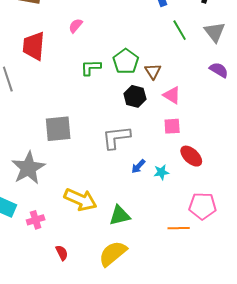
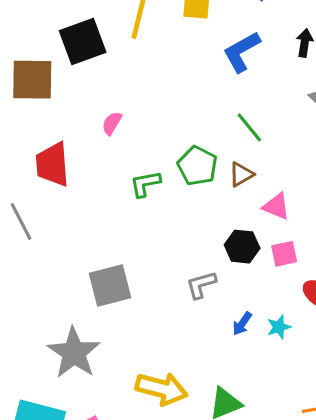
green line: (180, 30) -> (249, 127), moved
brown triangle: (153, 71) -> (241, 174), turned 42
black hexagon: (135, 96) -> (242, 247), moved
gray L-shape: (116, 137) -> (201, 285), size x0.7

